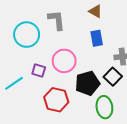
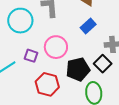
blue rectangle: (97, 38) -> (88, 26), turned 56

